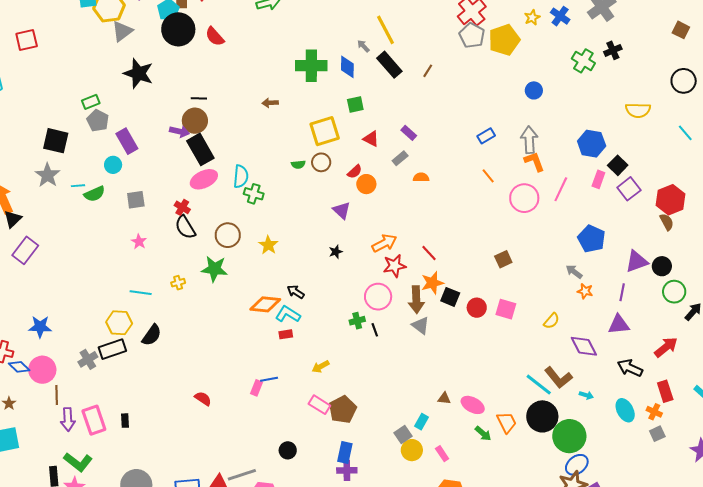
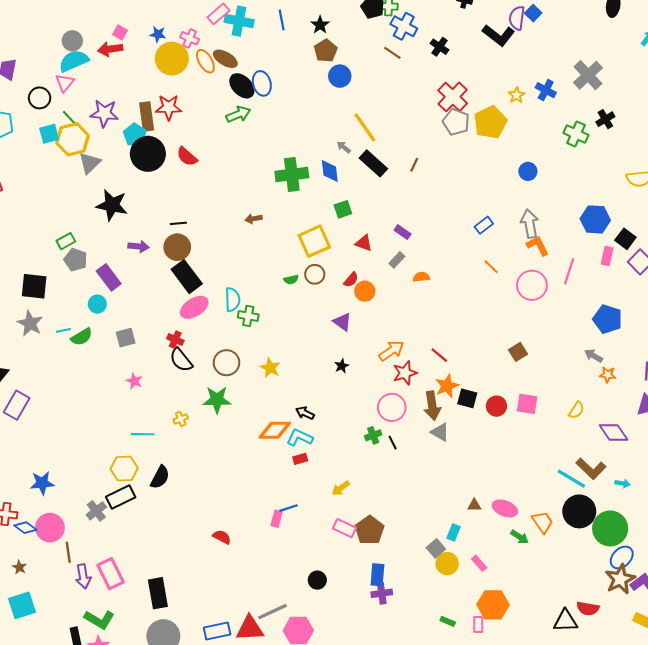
purple arrow: (179, 131) -> (139, 246), moved
black rectangle: (125, 421) -> (158, 593), moved, size x2.0

